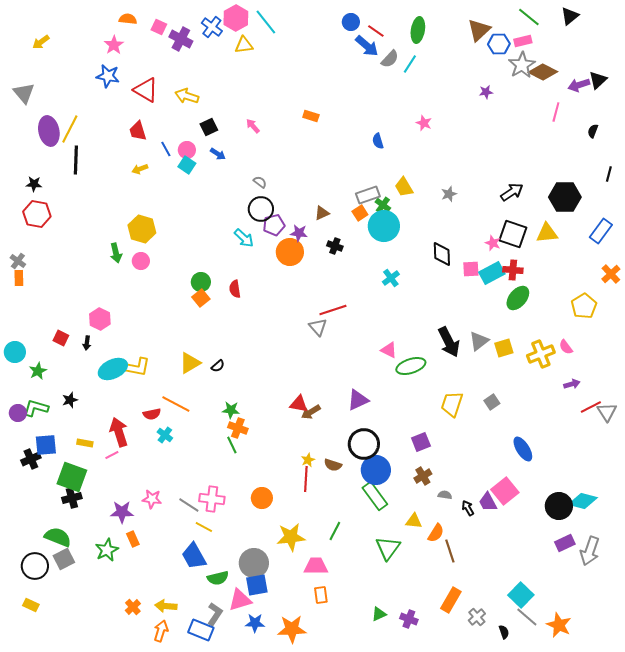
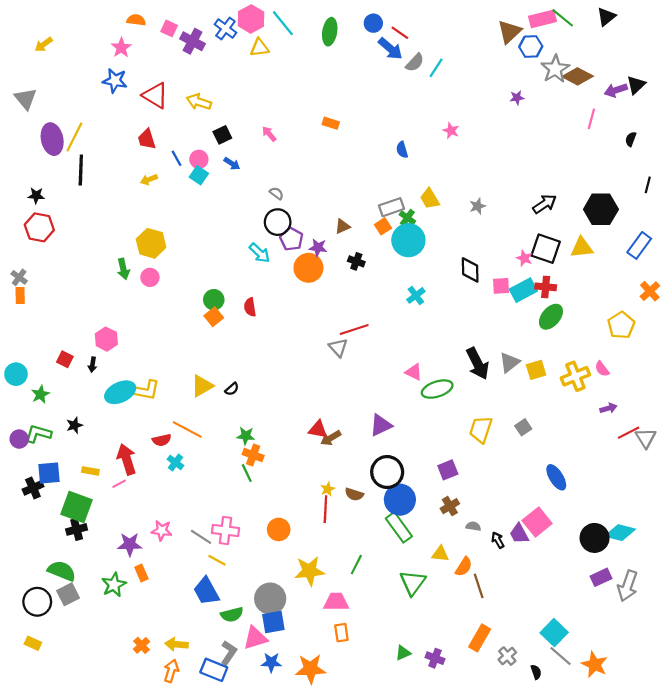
green ellipse: (418, 30) -> (330, 32), moved
pink rectangle: (523, 41) -> (542, 19), moved, size x1.4
purple pentagon: (274, 225) -> (291, 239), turned -30

